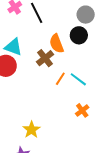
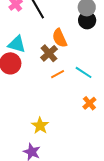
black circle: (79, 35) -> (87, 20), moved
orange line: (60, 79) -> (58, 74), moved, turned 32

